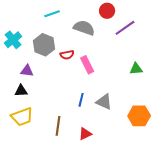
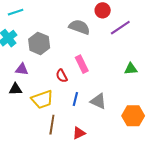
cyan line: (52, 14) -> (16, 12), moved
red semicircle: (67, 55) -> (62, 76), moved, turned 72
yellow trapezoid: (22, 117) -> (42, 100), moved

